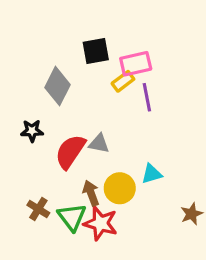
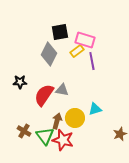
pink rectangle: (136, 64) -> (85, 40), turned 30
gray diamond: (57, 86) -> (49, 54), moved
brown arrow: (91, 193) -> (57, 121), turned 35

